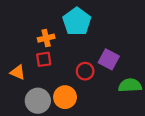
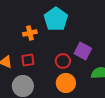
red square: (44, 59) -> (28, 60), moved
orange circle: (65, 97) -> (66, 83), moved

